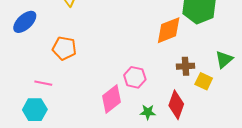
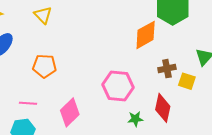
pink hexagon: (135, 77) -> (118, 86), size x1.4
pink diamond: (111, 99) -> (70, 112), moved

